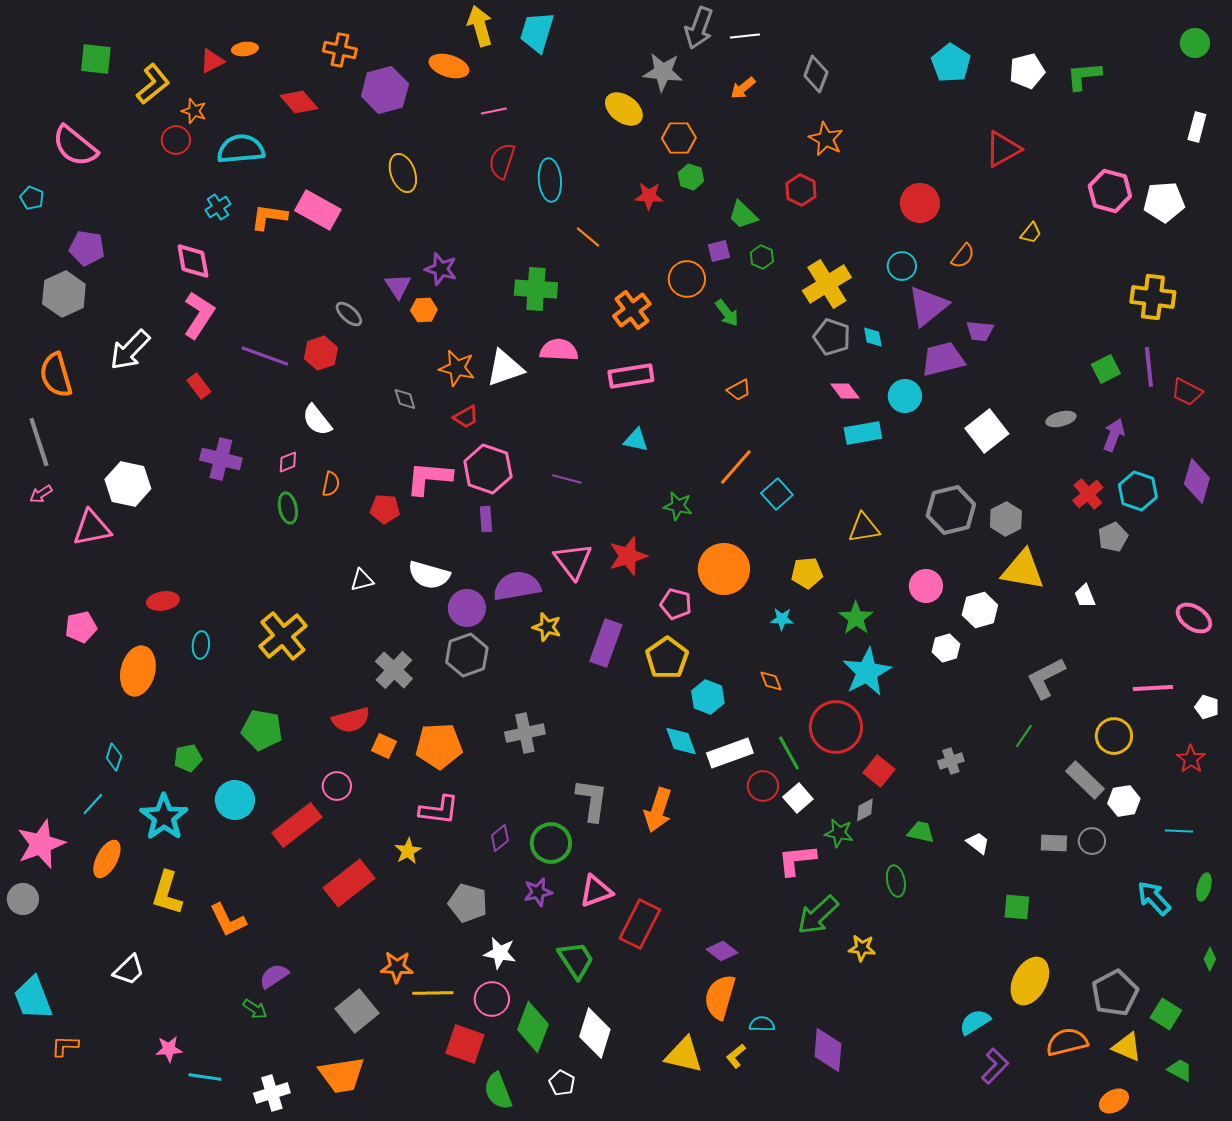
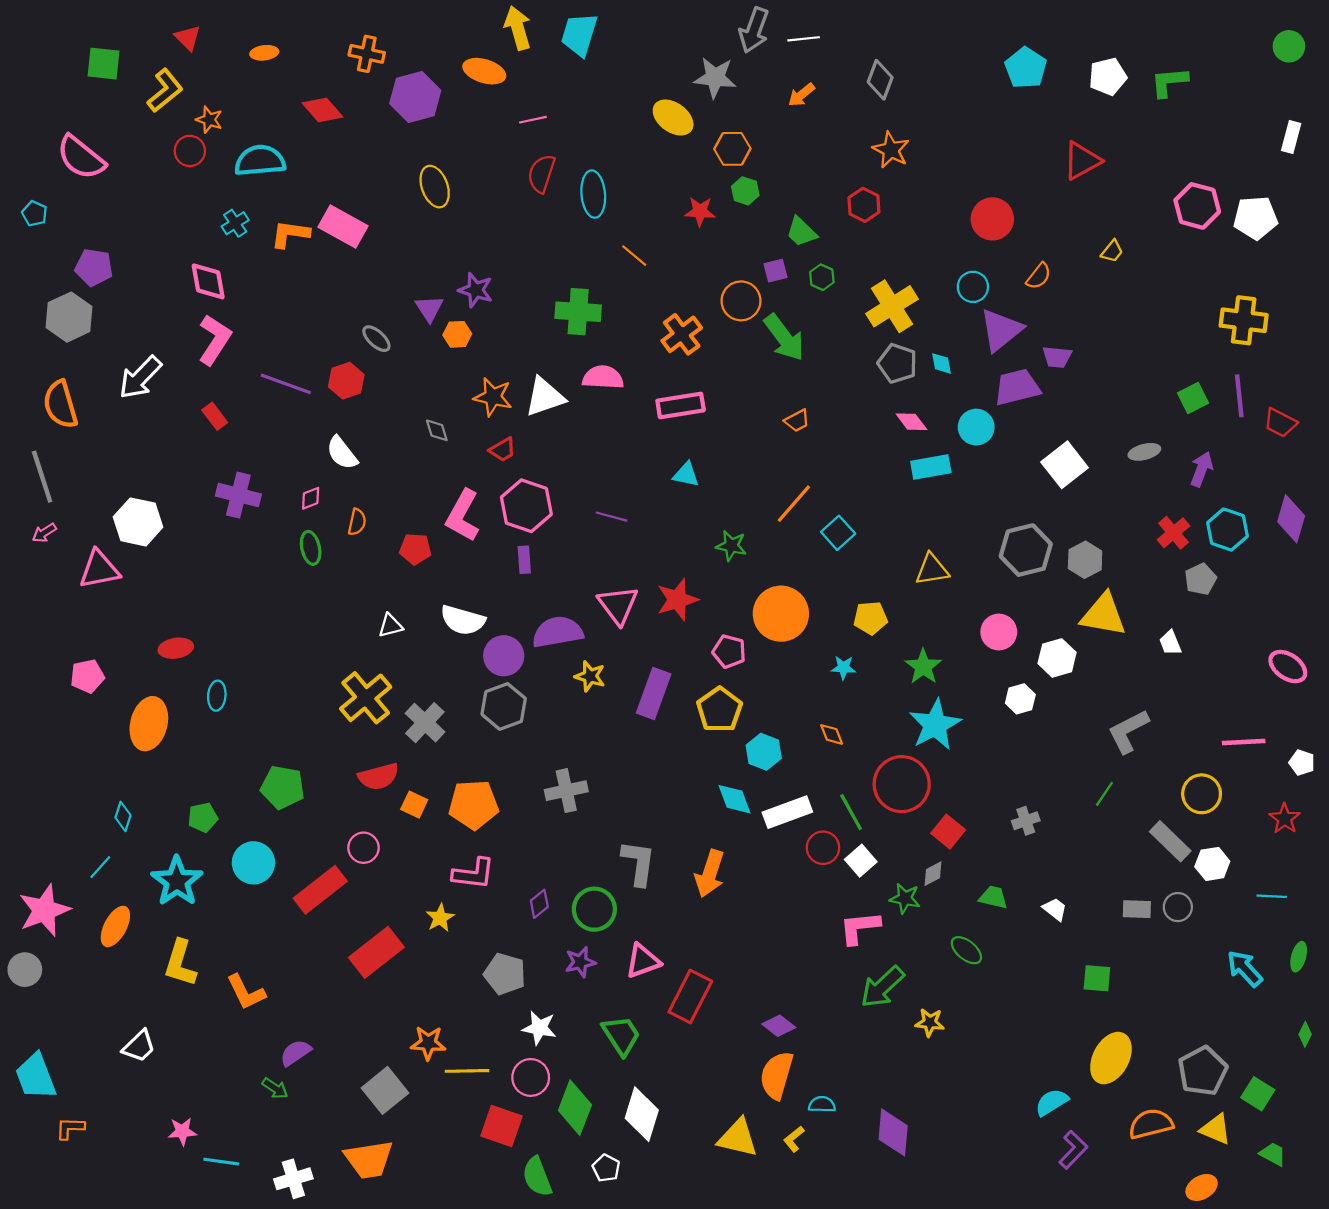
red triangle: (212, 61) -> (188, 38), moved, turned -48
green arrow: (727, 313) -> (784, 338), size x1.6
pink L-shape: (429, 478) -> (463, 516), turned -66
yellow cross: (283, 636) -> (366, 698), moved
green ellipse: (896, 881) -> (966, 950), turned -40

